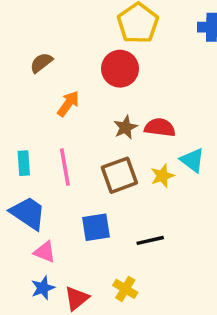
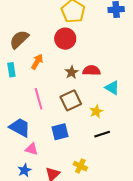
brown semicircle: (41, 63) -> (19, 39), size x1.5
cyan rectangle: (24, 163) -> (11, 70), moved
yellow star: (162, 176) -> (96, 111), moved
black line: (150, 240) -> (102, 134), moved
blue star: (43, 288) -> (24, 170), moved

